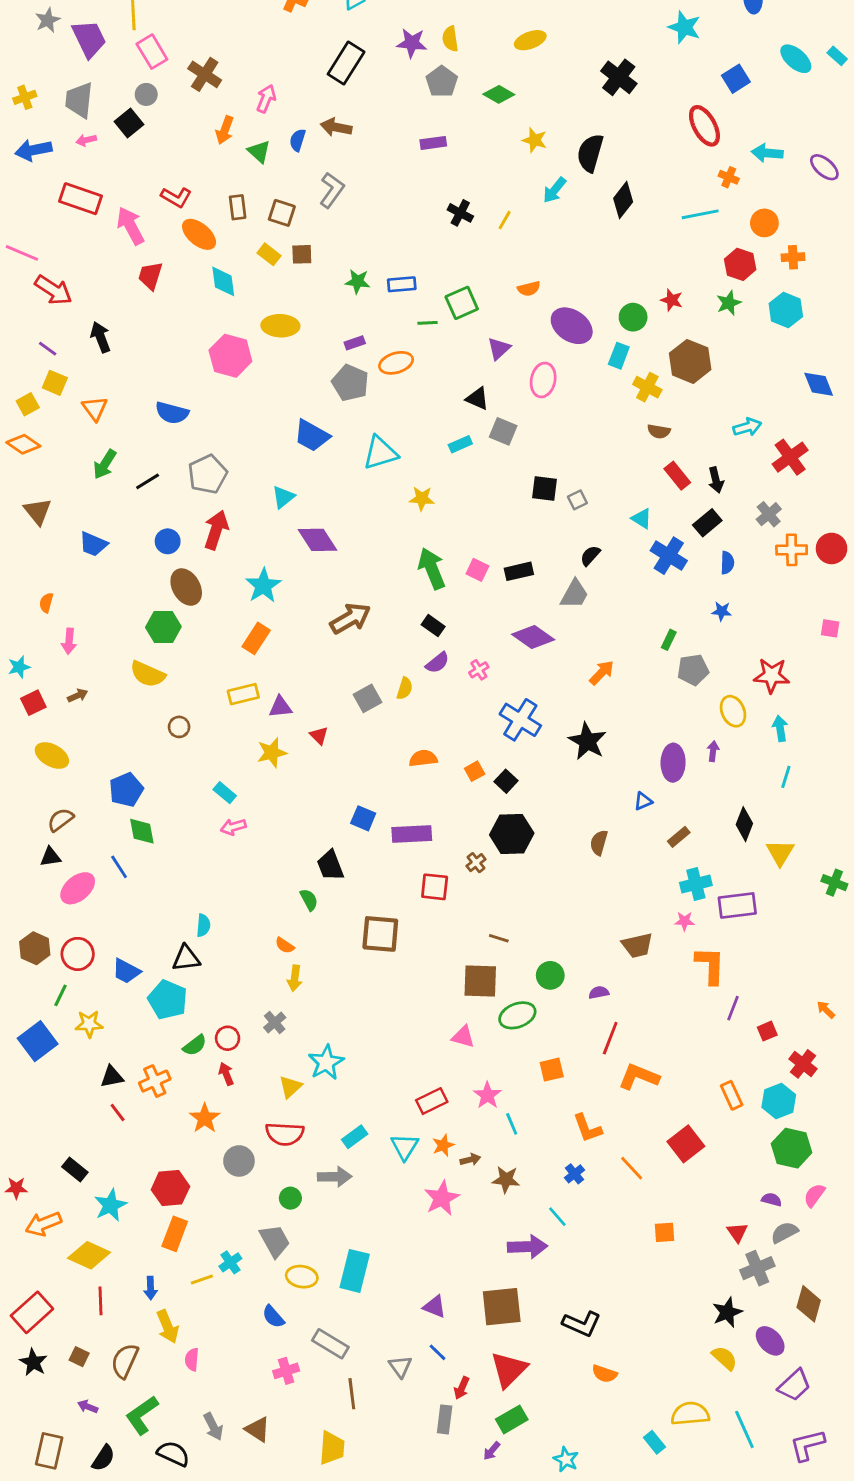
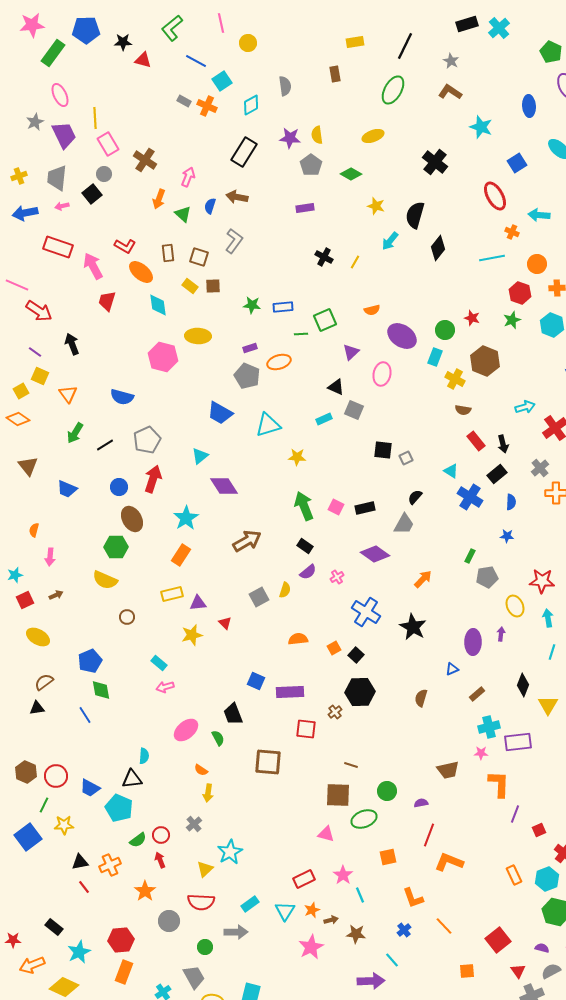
pink ellipse: (78, 888) -> (186, 730), moved
red square: (686, 1144) -> (498, 940), moved

